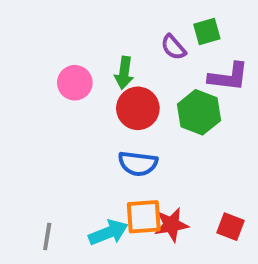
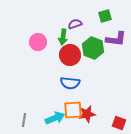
purple semicircle: (173, 47) -> (75, 24), moved, turned 112
green hexagon: (199, 112) -> (93, 48), moved
red square: (231, 227) -> (119, 123), moved

